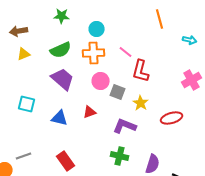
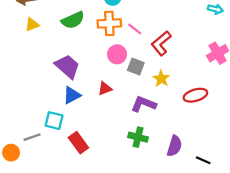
pink line: (126, 52) -> (135, 29), moved
red L-shape: (141, 71) -> (161, 43), turned 35
purple trapezoid: (63, 79) -> (67, 66), moved
cyan square: (27, 104) -> (54, 121), moved
blue triangle: (60, 118) -> (72, 95), turned -42

